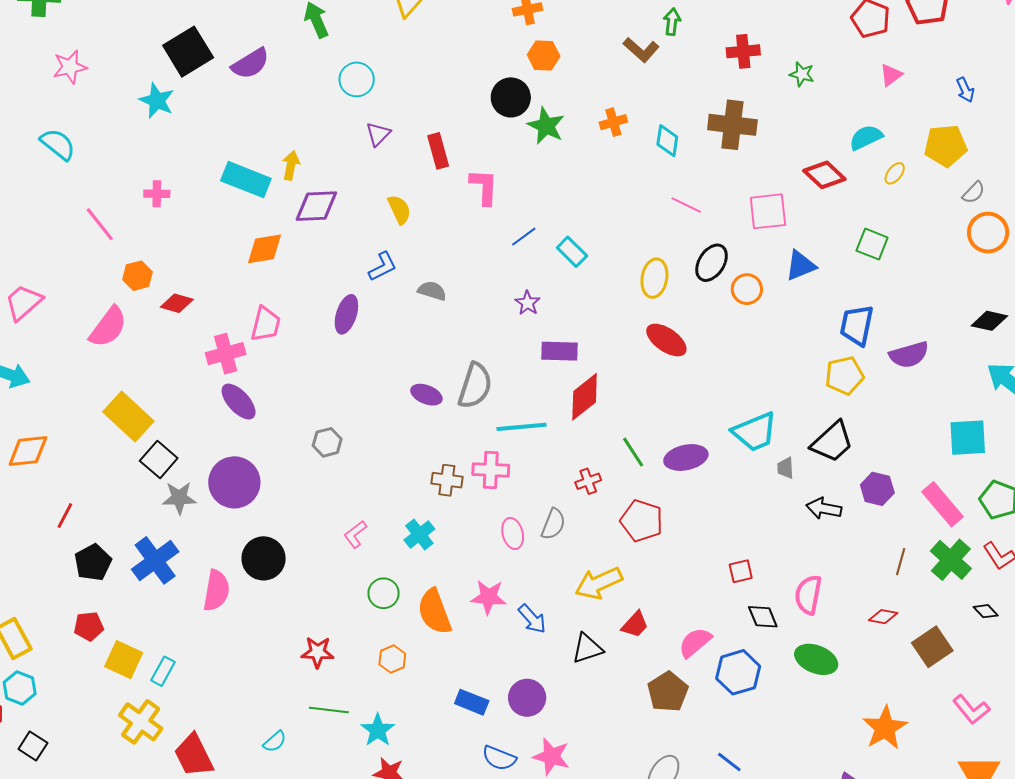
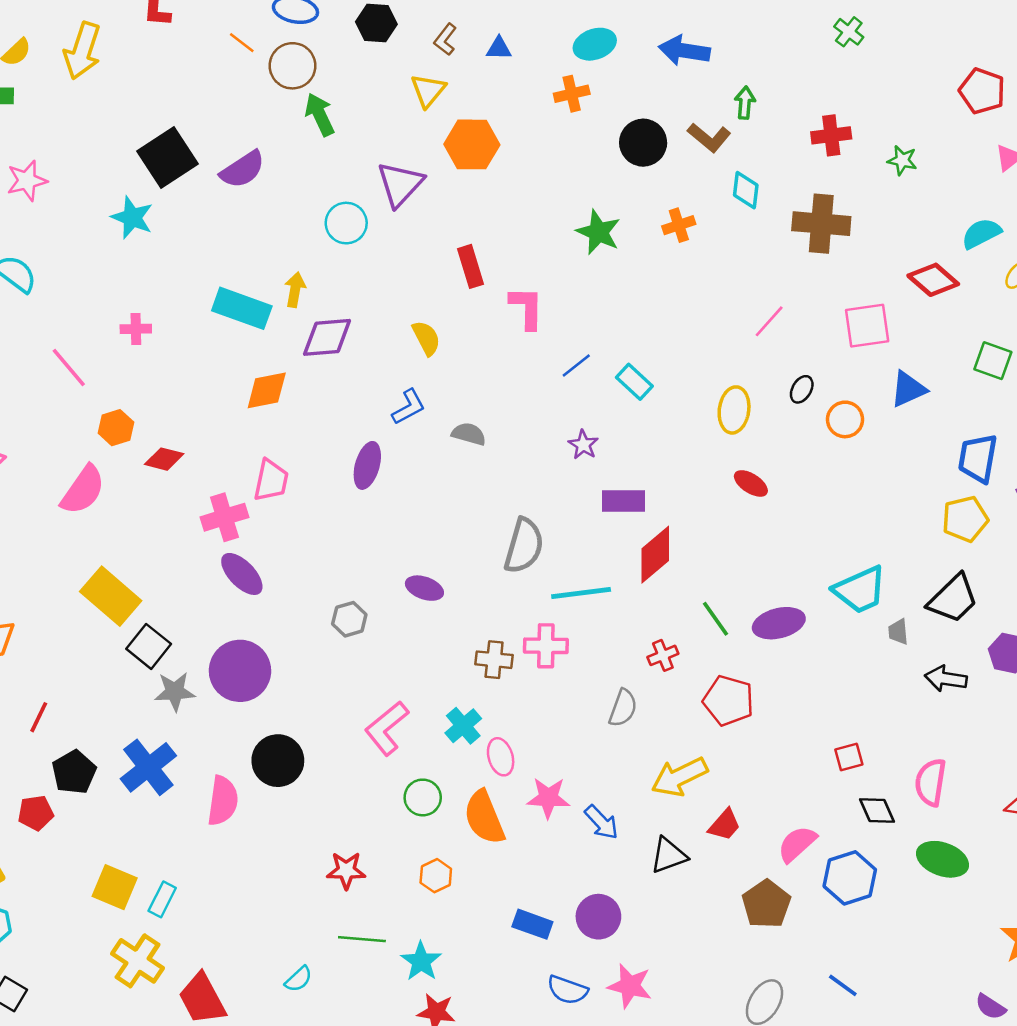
orange hexagon: (544, 55) -> (472, 144), moved, size x1.4
cyan circle: (357, 79) -> (346, 223), moved
black circle: (511, 97) -> (643, 143), moved
purple triangle: (378, 134) -> (400, 184), moved, size x1.6
cyan diamond: (667, 141) -> (746, 190), moved
pink line: (686, 205) -> (769, 321), turned -72
black ellipse: (712, 263) -> (802, 389), size x0.6
red ellipse: (666, 340) -> (751, 483), size x0.7
purple ellipse: (426, 395) -> (424, 588), moved
pink ellipse: (513, 533) -> (501, 757), moved
pink L-shape: (355, 534) -> (387, 728), size x1.6
red pentagon: (89, 626) -> (36, 813), moved

